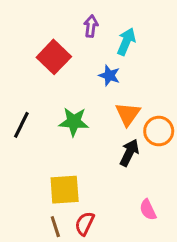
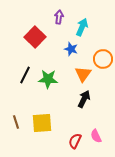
black line: (21, 125) -> (25, 75), moved
orange circle: (159, 131) -> (103, 59), moved
red semicircle: (85, 224) -> (75, 141), moved
brown line: (55, 227) -> (16, 122), moved

